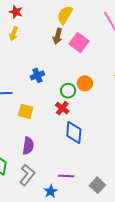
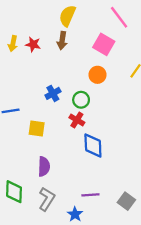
red star: (16, 12) -> (33, 44), moved
pink square: (79, 43) -> (104, 44), moved
blue cross: (37, 75) -> (53, 93), moved
orange circle: (85, 83) -> (97, 75), moved

